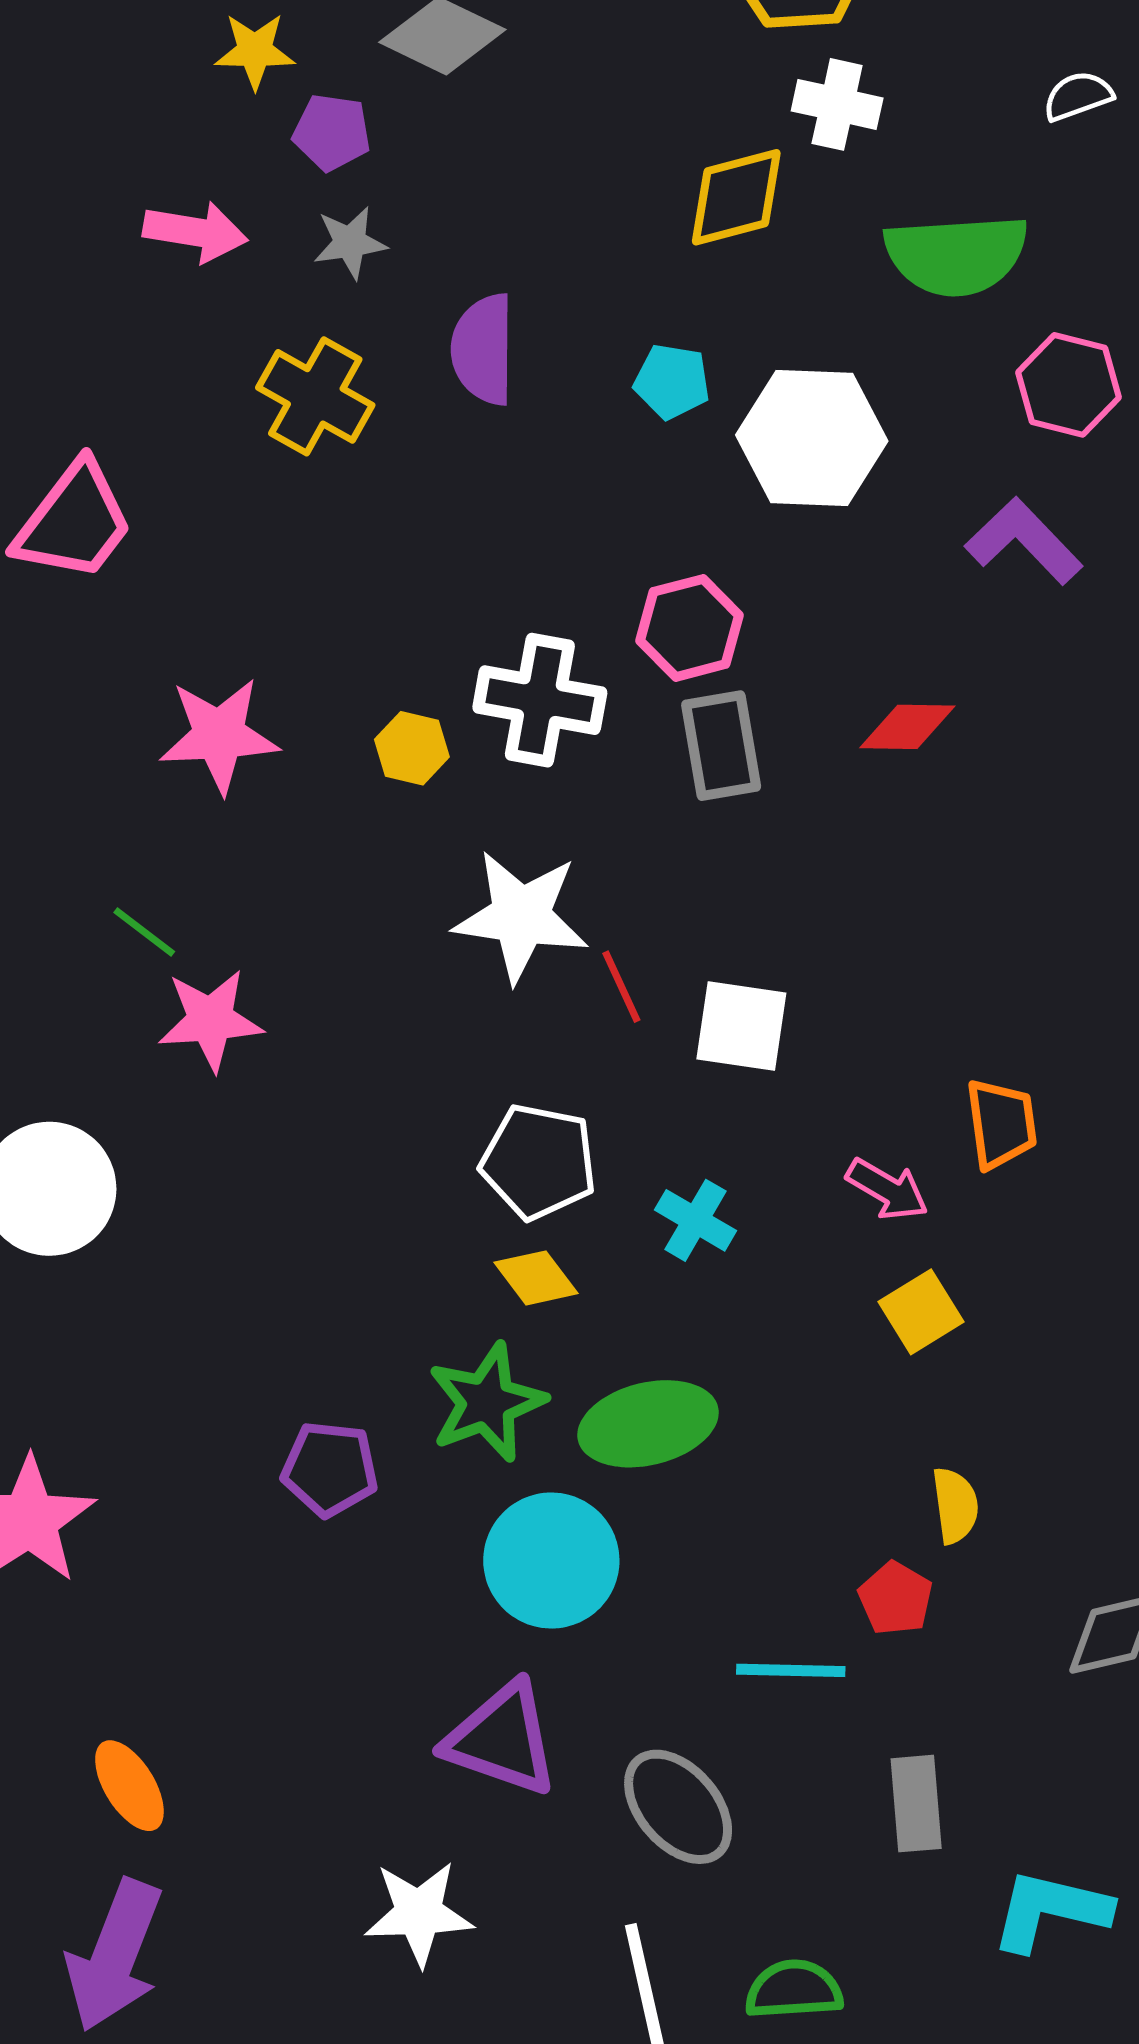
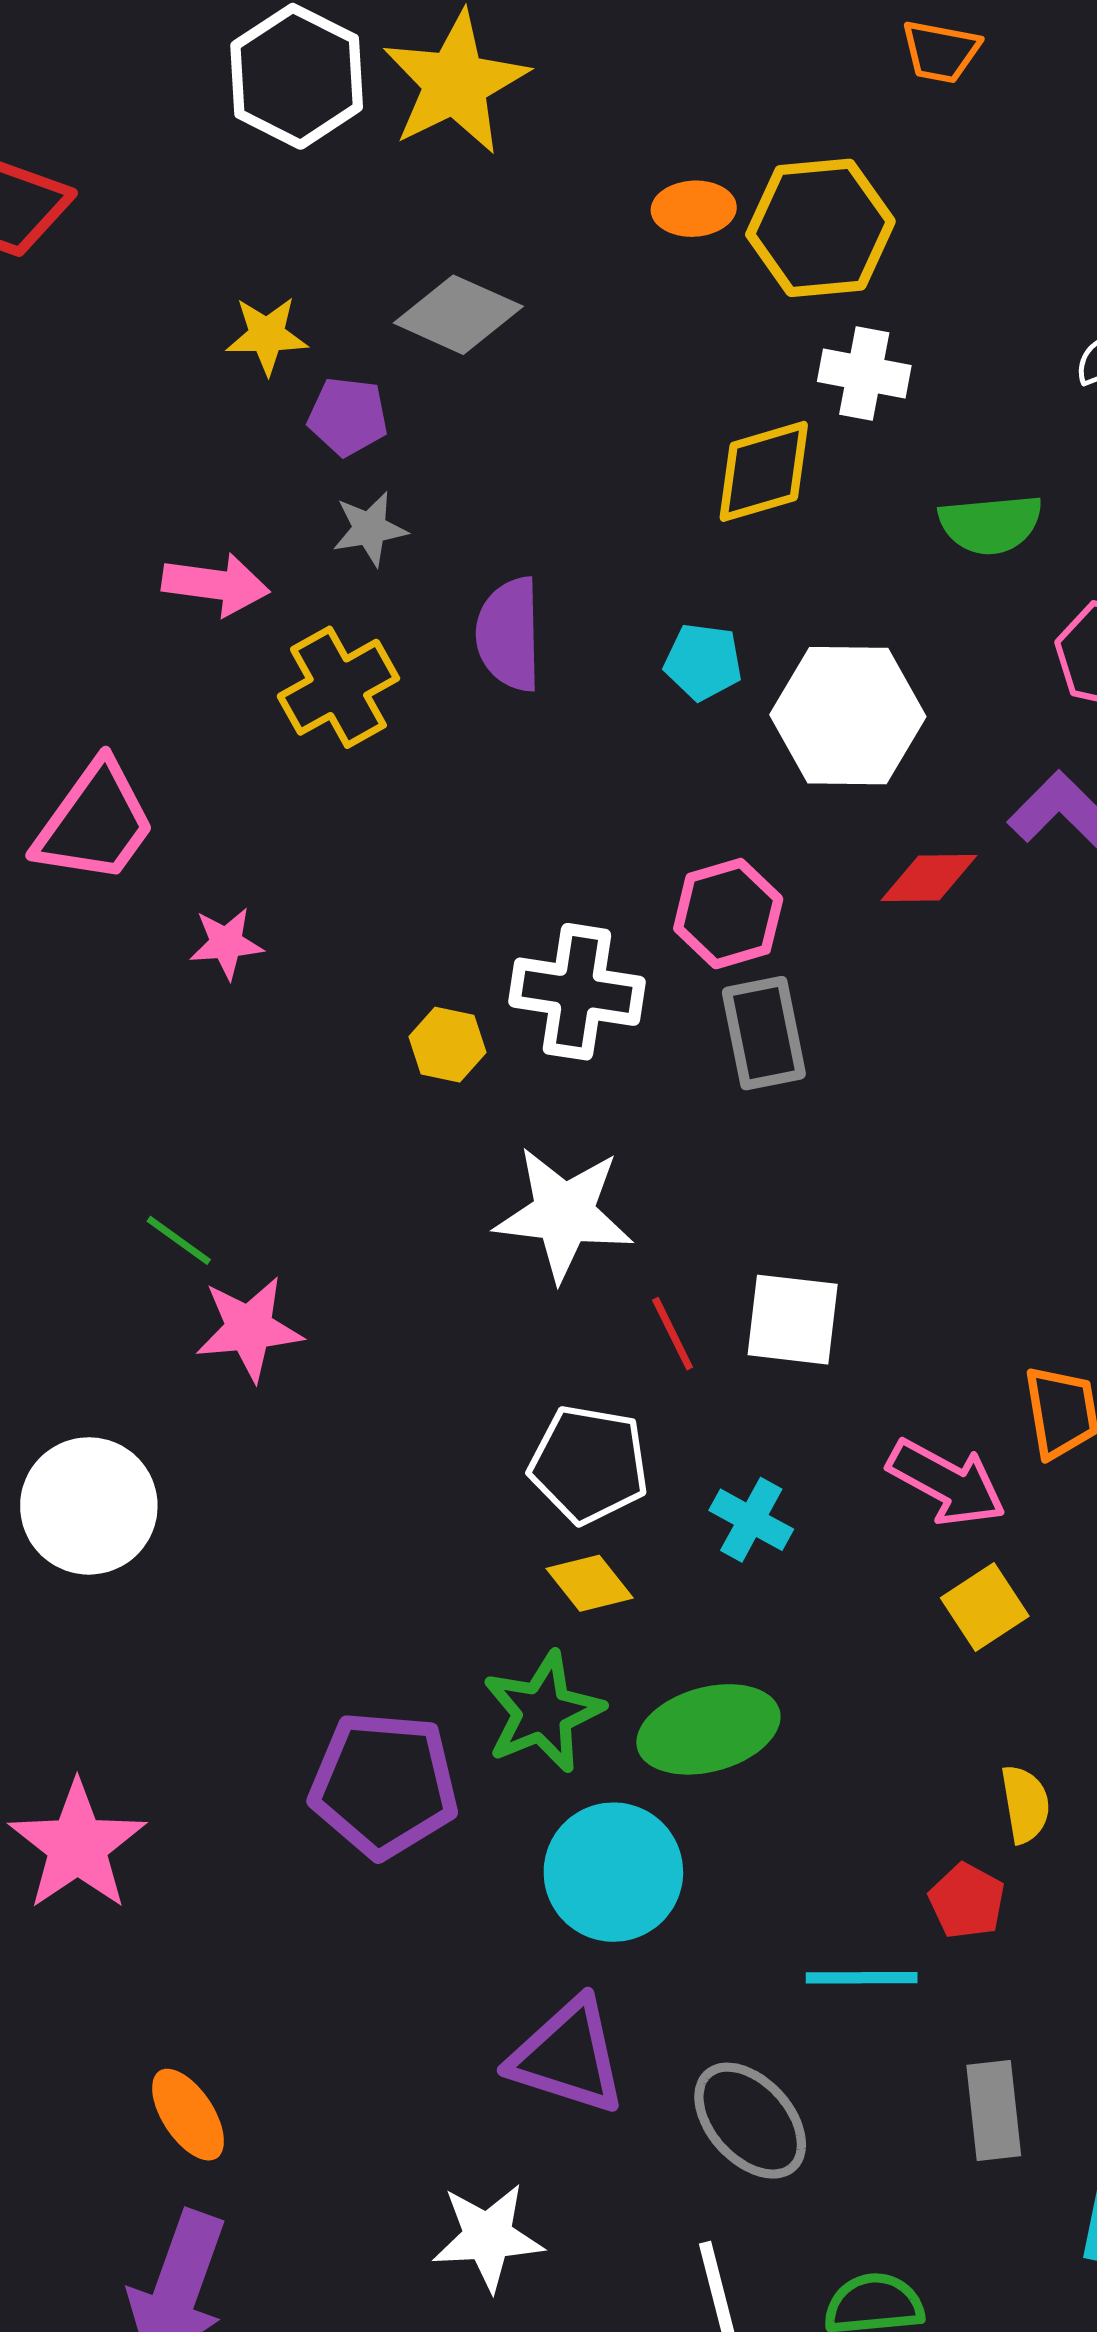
pink arrow: (195, 232) -> (216, 585), moved
green semicircle: (956, 255) -> (991, 524), size x0.7
yellow cross: (315, 396) -> (338, 687), turned 33
red diamond: (907, 727) -> (929, 878), moved
pink star: (219, 735) -> (226, 943), moved, size x0.6
red line: (621, 987) -> (673, 1334), moved
pink arrow: (887, 1189) -> (947, 1483), size x1.4
purple pentagon: (330, 1469) -> (384, 1785), size x1.5

